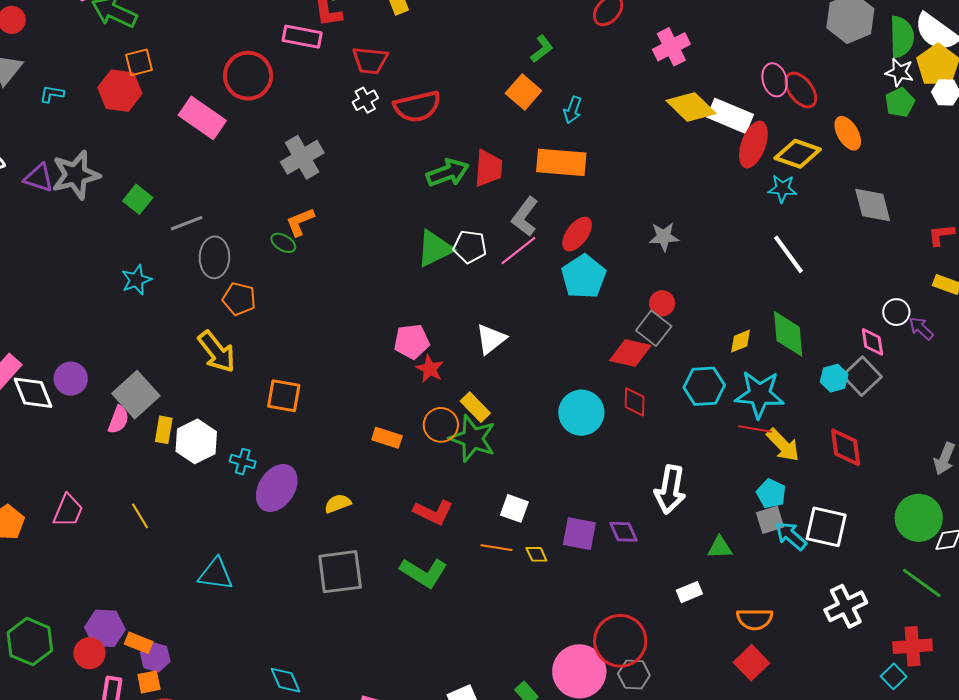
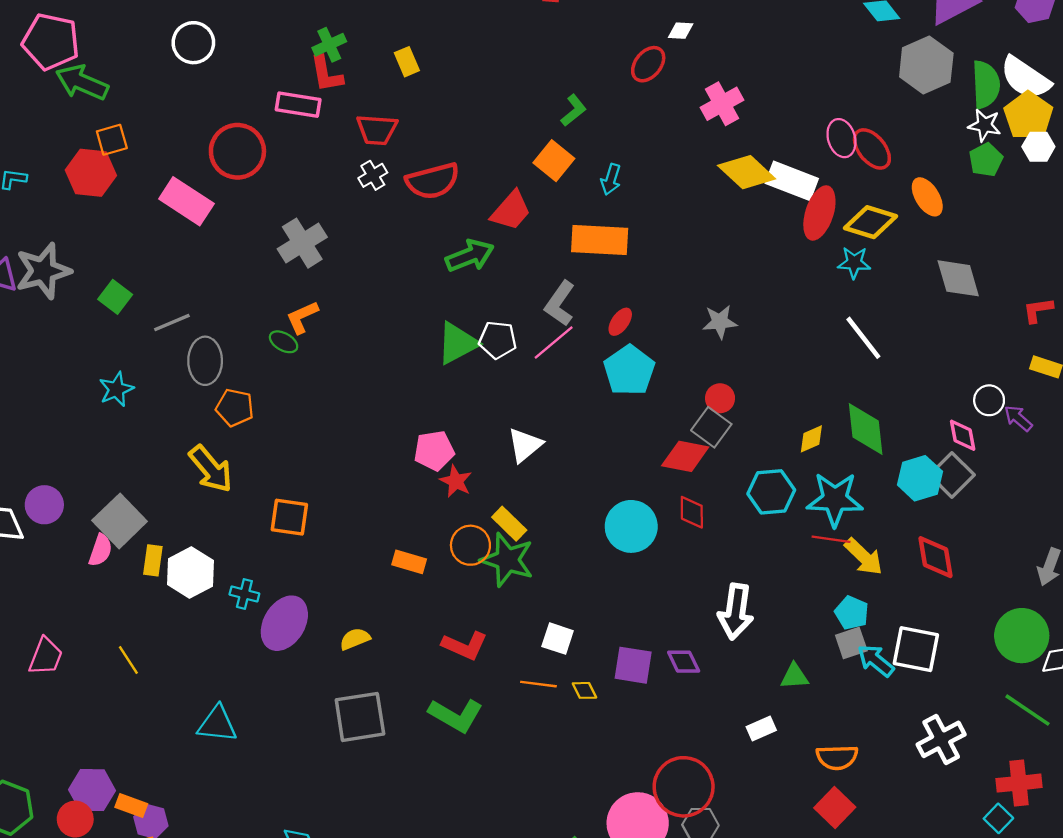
red trapezoid: (488, 168) -> (511, 211), moved, turned 39
red ellipse: (577, 234) -> (620, 322), size x0.7
cyan hexagon: (834, 378) -> (920, 478), size x1.4

